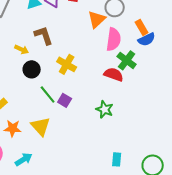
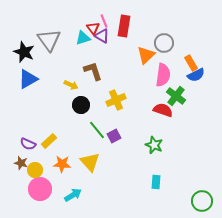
yellow cross: (67, 64) -> (116, 100), turned 36
purple square: (65, 100) -> (114, 136), turned 32
cyan rectangle: (117, 159) -> (156, 182), moved

